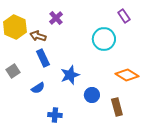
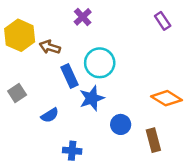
purple cross: (56, 18) -> (83, 17), moved
cyan circle: (104, 39) -> (100, 63), moved
blue rectangle: (43, 58) -> (70, 76), moved

